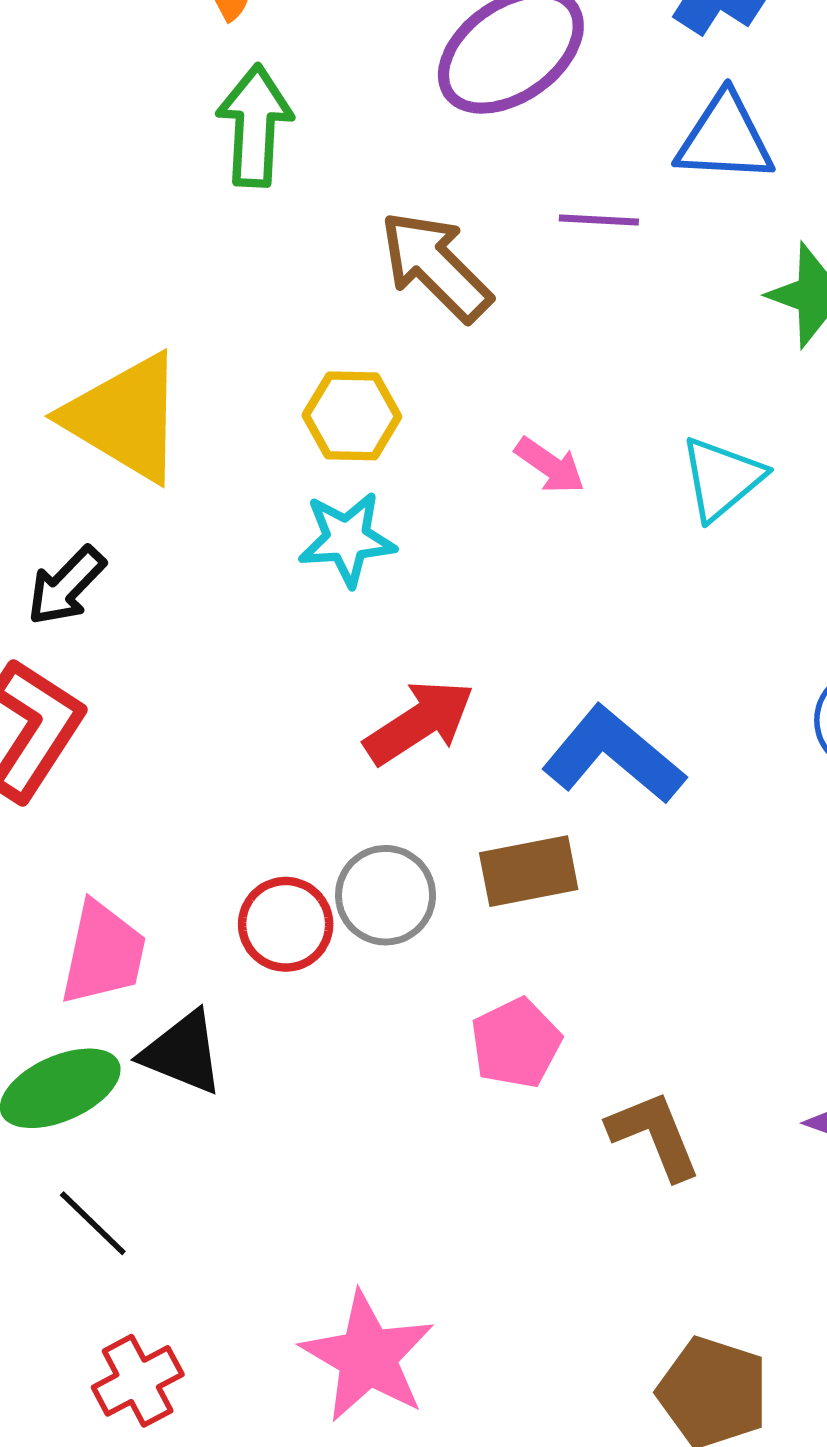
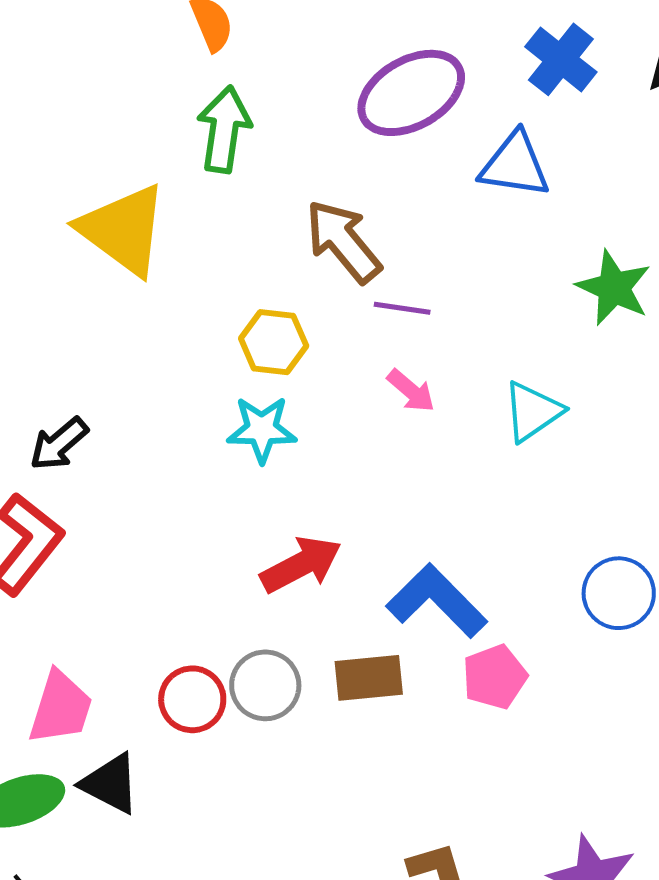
blue triangle: (725, 138) -> (515, 165), moved
purple line: (599, 220) -> (402, 308), moved
yellow triangle: (125, 417) -> (123, 230), moved
pink pentagon: (516, 1043) -> (495, 677), moved

